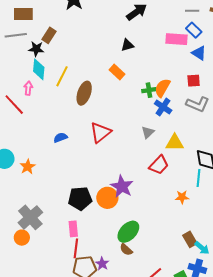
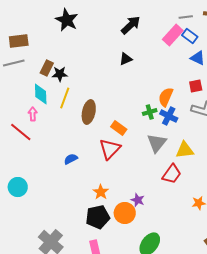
brown rectangle: (49, 35) -> (47, 68), moved
pink rectangle: (177, 39) -> (173, 35), moved, turned -45
black star: (36, 49) -> (60, 74), moved
orange rectangle: (117, 72) -> (119, 128), moved
green cross: (149, 90) -> (150, 112), moved
gray triangle: (148, 132) -> (157, 143), size x1.5
orange star: (28, 167) -> (101, 192), moved
purple star: (122, 187) -> (138, 200), size x0.6

